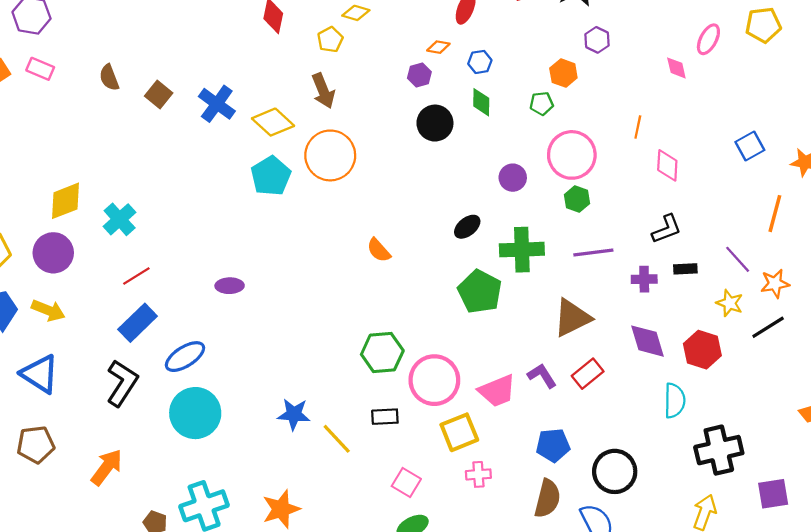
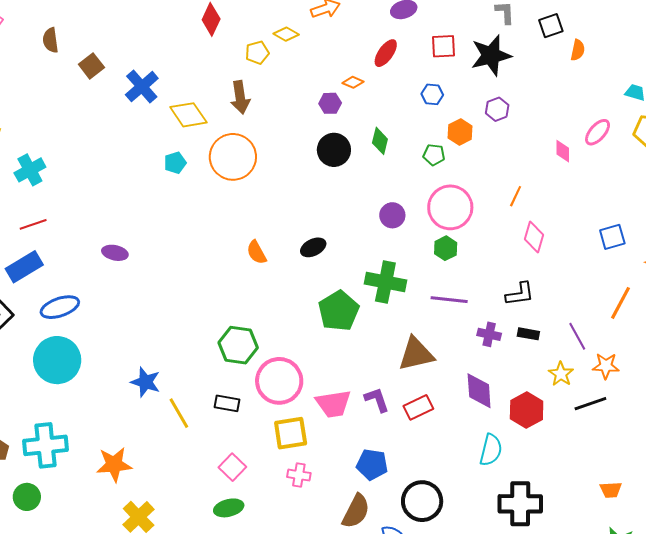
blue hexagon: (480, 62) -> (432, 94), moved
cyan pentagon: (271, 176) -> (175, 163), size x0.6
black ellipse: (467, 227) -> (313, 247), moved

